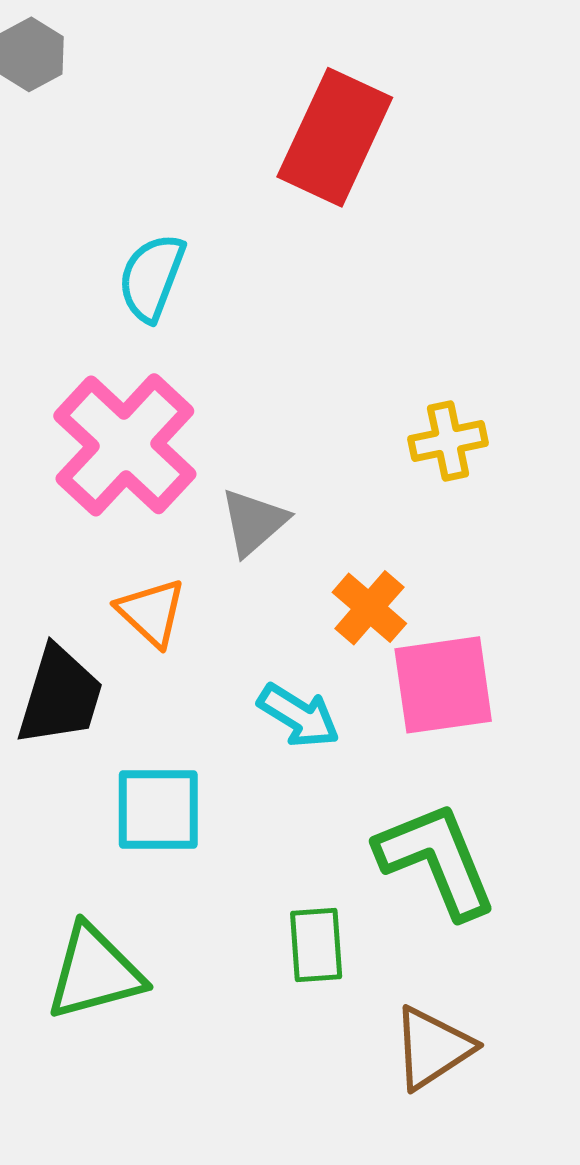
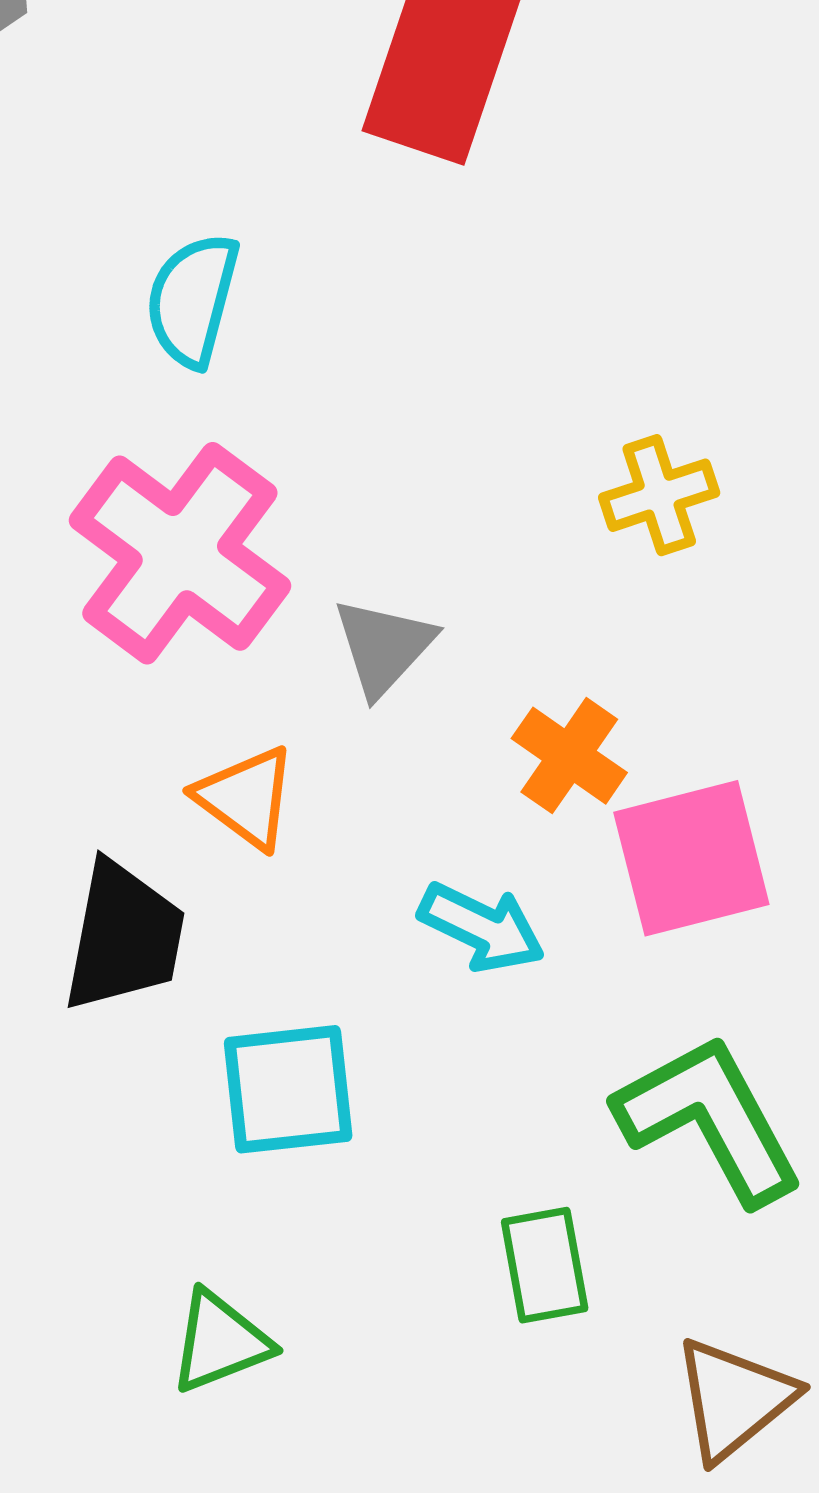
green triangle: (95, 972) -> (220, 1342), size x0.7

